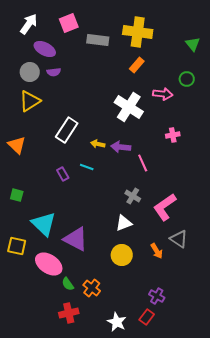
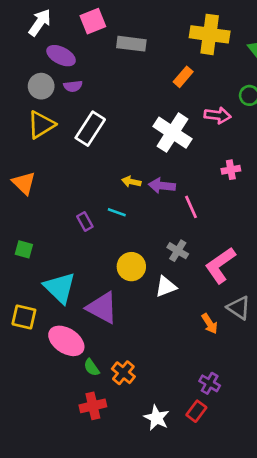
yellow cross: (138, 32) -> (210, 34), moved
white rectangle: (67, 130) -> (90, 129), moved
yellow circle: (122, 255) -> (131, 267), moved

